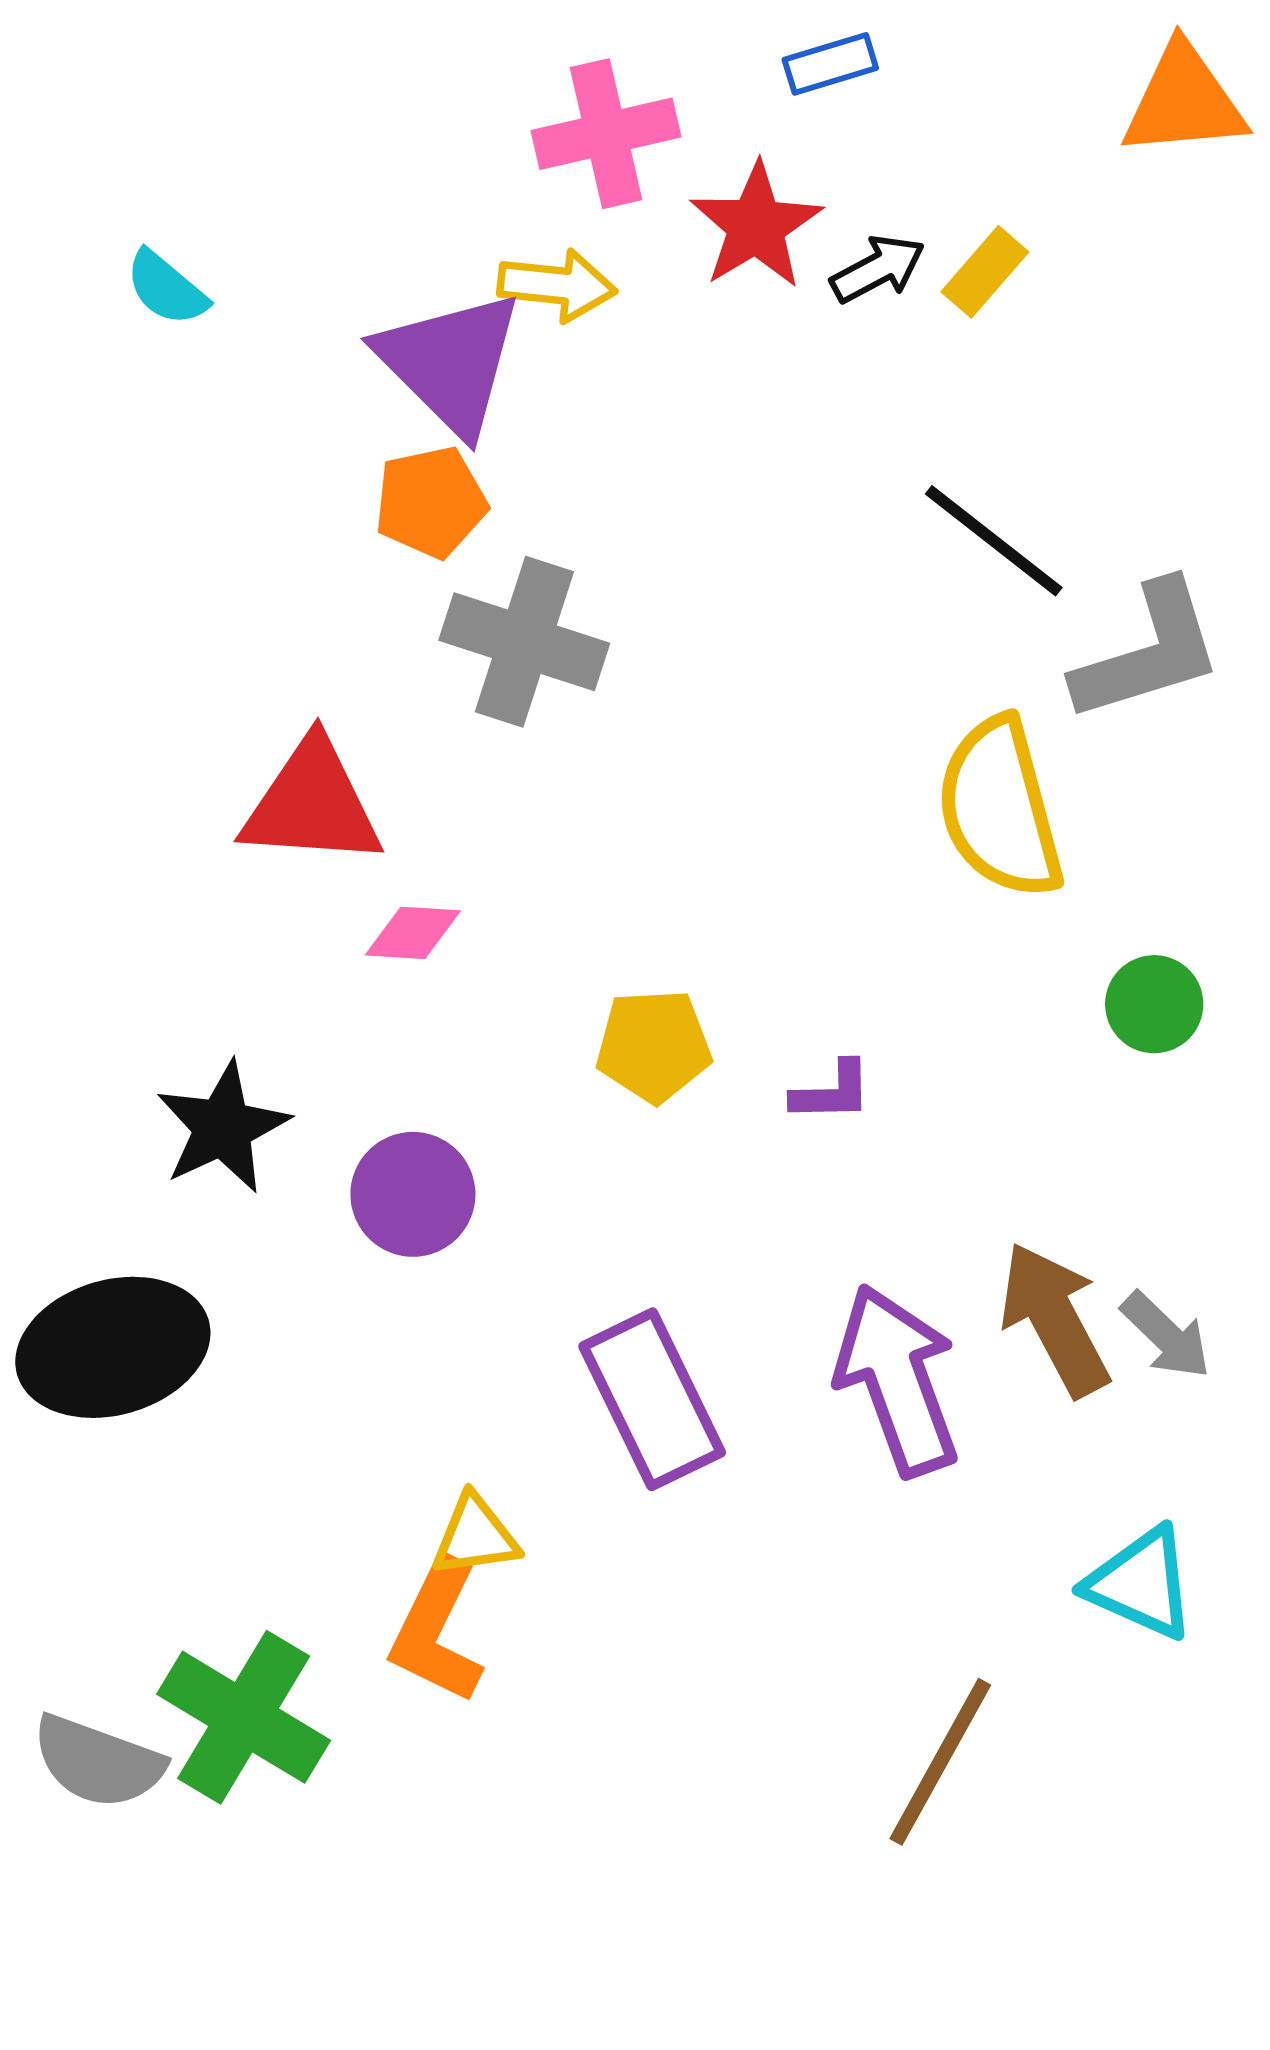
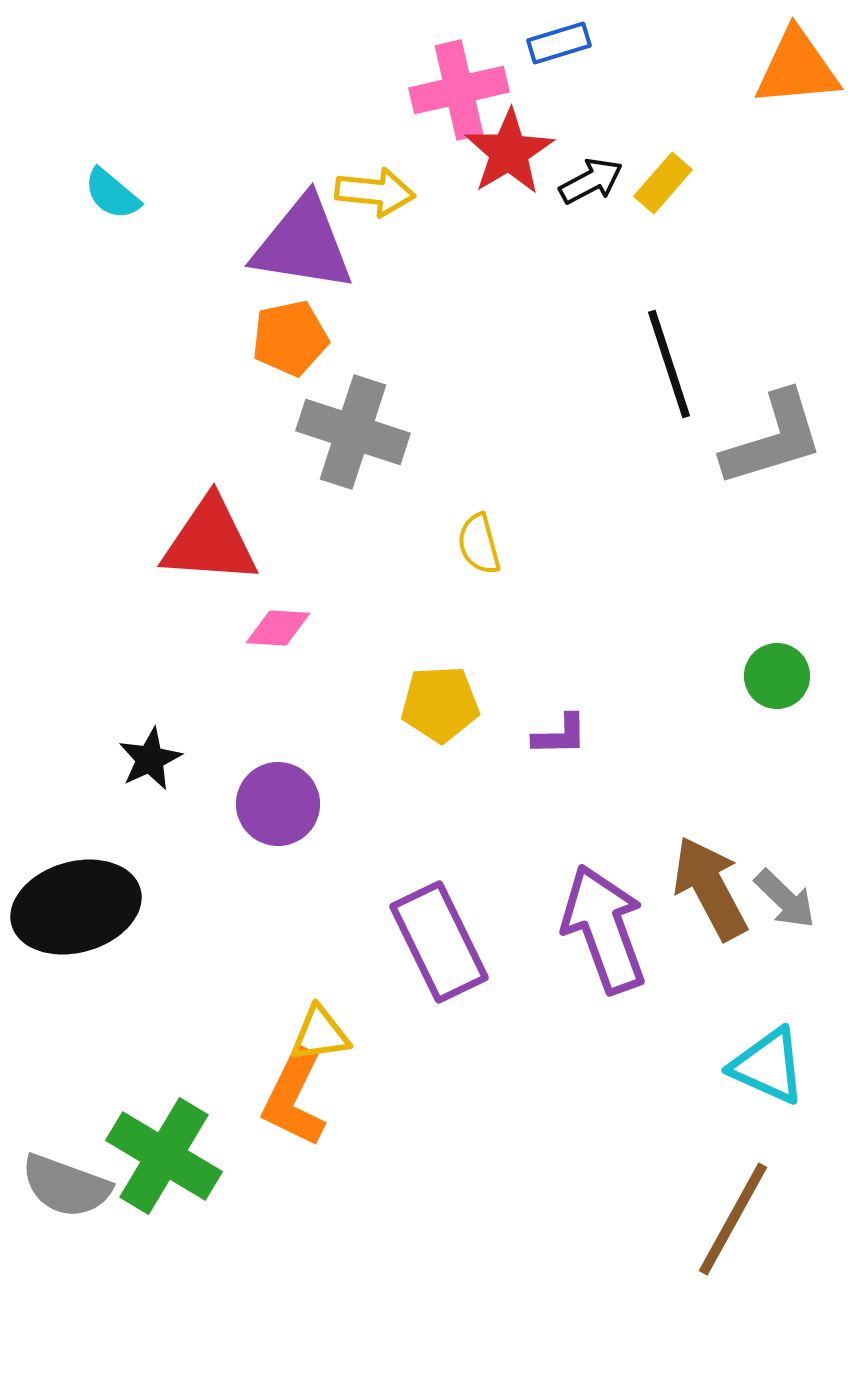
pink cross: (606, 134) -> (459, 90), moved
purple triangle: (450, 362) -> (303, 244), turned -36
black line: (994, 541) -> (669, 364), turned 34
yellow semicircle: (1000, 808) -> (479, 544), moved, size x0.5
black star: (223, 1127) -> (150, 759), size x0.7
brown line: (940, 1762) -> (733, 1219), moved

